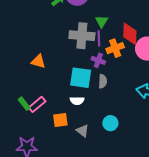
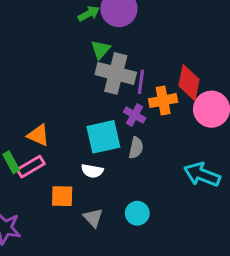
green triangle: (102, 21) -> (101, 49), moved
orange triangle: (38, 61) -> (38, 135), moved
cyan square: (81, 78) -> (103, 137), turned -30

